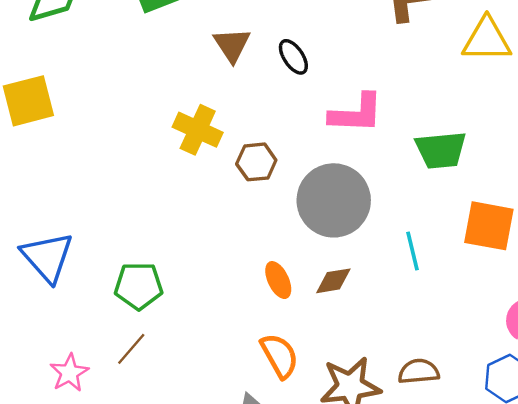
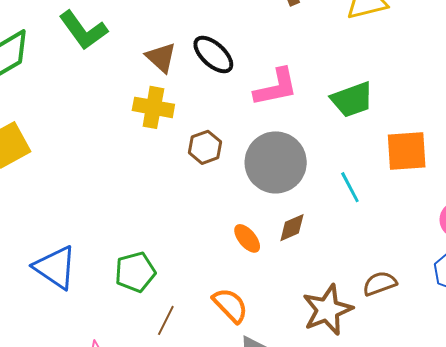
black ellipse: (293, 57) -> (213, 54), size x1.4
yellow cross: (198, 130) -> (153, 107), moved
brown line: (131, 349) -> (166, 320), moved
orange semicircle: (279, 356) -> (230, 305), moved

